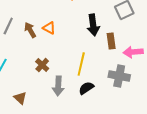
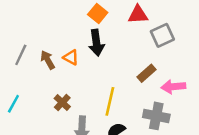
black arrow: (93, 25) -> (96, 43), moved
brown rectangle: (111, 41) -> (147, 73), turned 56

